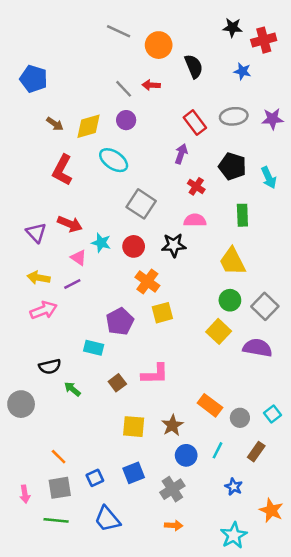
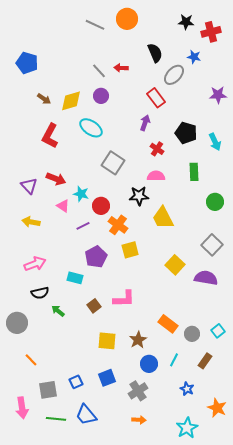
orange circle: (159, 45) -> (127, 19), moved
gray ellipse: (234, 116) -> (174, 75), moved, turned -40
red circle: (134, 246) -> (101, 206), moved
yellow trapezoid: (232, 261) -> (163, 218), moved
purple line: (72, 284) -> (83, 226), moved
green circle: (230, 300) -> (215, 202), moved
pink arrow: (44, 310) -> (35, 264), moved
orange line: (59, 457) -> (31, 360), moved
pink arrow: (25, 494) -> (22, 408), moved, size x1.5
green line: (56, 520) -> (56, 419), moved

